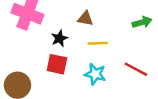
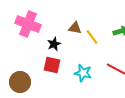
yellow line: (98, 43) -> (92, 37), moved, turned 56

